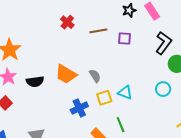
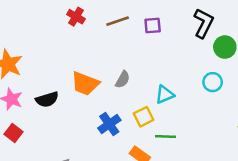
gray semicircle: (95, 76) -> (123, 80), turned 72
cyan triangle: (125, 92) -> (165, 94), turned -35
yellow square: (104, 98) -> (144, 117), moved
green line: (121, 125) -> (166, 136), turned -56

